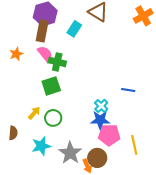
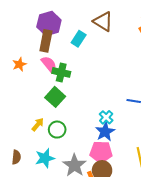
green square: (51, 86) -> (55, 97), turned -30
blue star: (100, 120) -> (105, 132), turned -30
brown semicircle: (13, 133) -> (16, 157), moved
pink pentagon: (109, 135) -> (101, 152), moved

